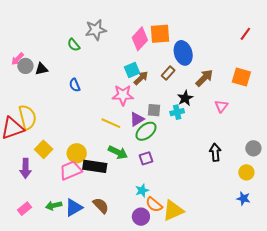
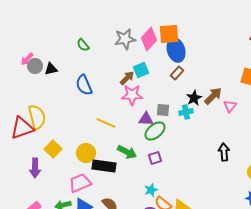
gray star: (96, 30) -> (125, 39), moved
blue ellipse: (183, 53) -> (176, 50), moved
brown arrow: (141, 78) -> (127, 78), moved
brown arrow: (204, 78) -> (213, 96), moved
blue semicircle: (75, 85) -> (84, 85), size x1.5
purple triangle: (137, 119) -> (146, 119), turned 35
yellow line: (111, 123) -> (106, 123), moved
pink trapezoid: (71, 170) -> (80, 183), moved

